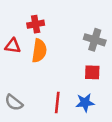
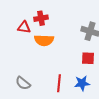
red triangle: (13, 46) -> (24, 27), moved
orange semicircle: (39, 51) -> (44, 40), turned 84

